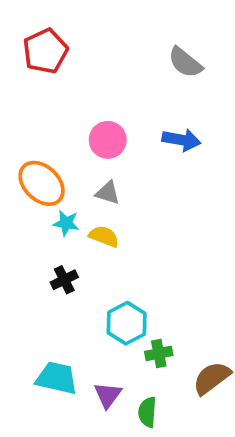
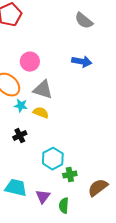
pink circle: (108, 140) -> (30, 62), moved
gray triangle: (108, 193) -> (43, 90), size x1.5

